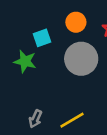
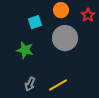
green star: (25, 61) -> (25, 50), moved

